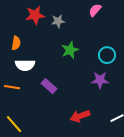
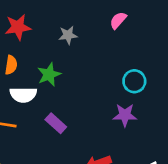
red star: (35, 15) -> (18, 27), moved
green star: (70, 50) -> (49, 74), moved

